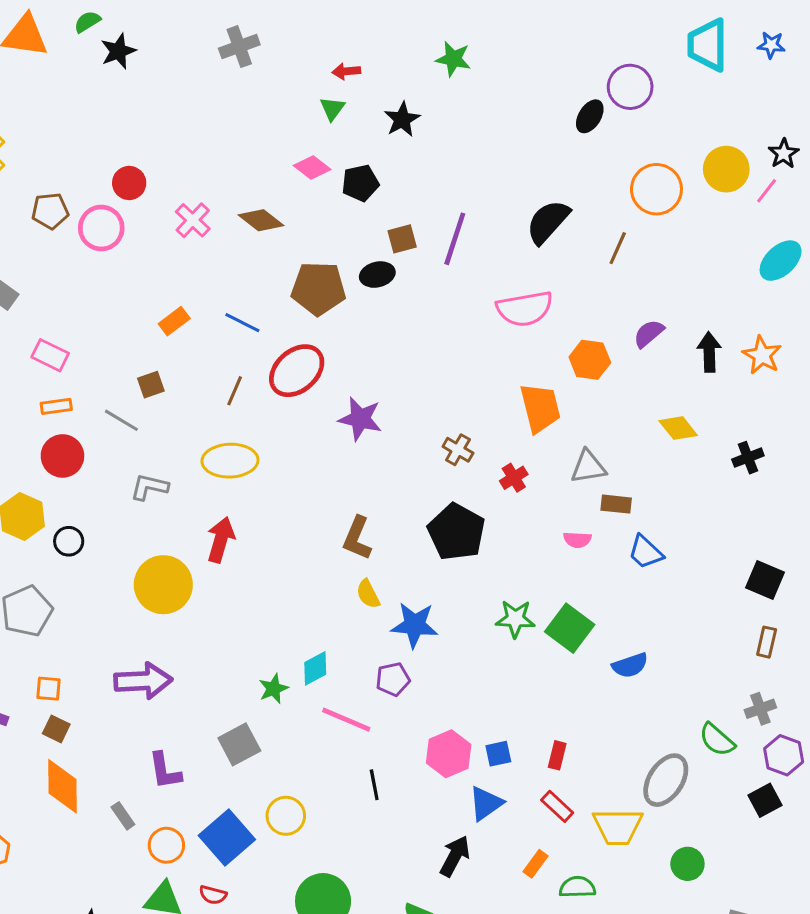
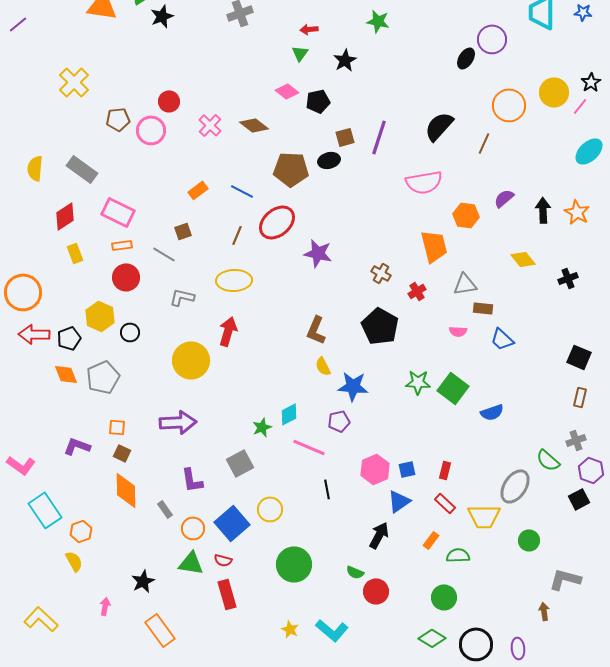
pink rectangle: (50, 355) -> (118, 212), size x1.4

